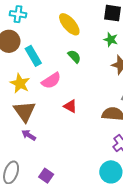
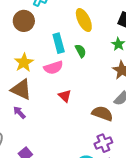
cyan rectangle: (33, 56) -> (59, 43), moved
brown triangle: (25, 111) -> (21, 89), turned -45

